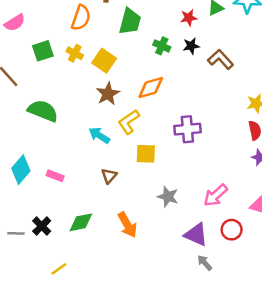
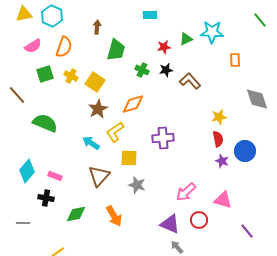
orange semicircle: (81, 18) -> (64, 47), moved
pink semicircle: (15, 23) -> (33, 46), moved
brown triangle: (109, 176) -> (99, 176), size x1.6
gray star: (168, 197) -> (137, 185), moved
black cross: (42, 226) -> (46, 198), moved, turned -35

